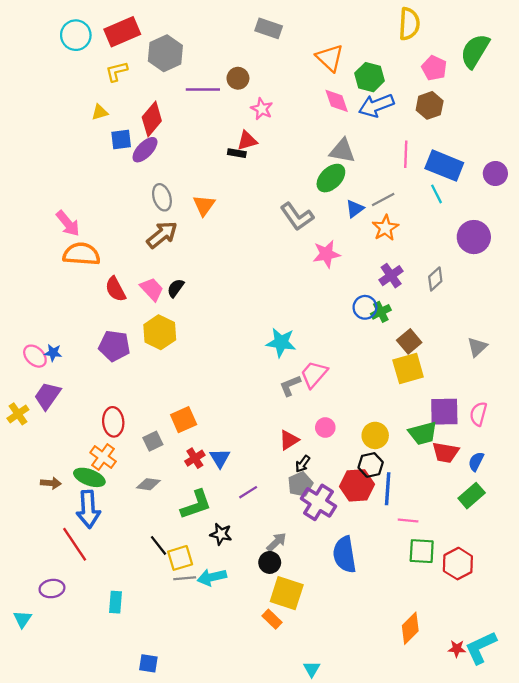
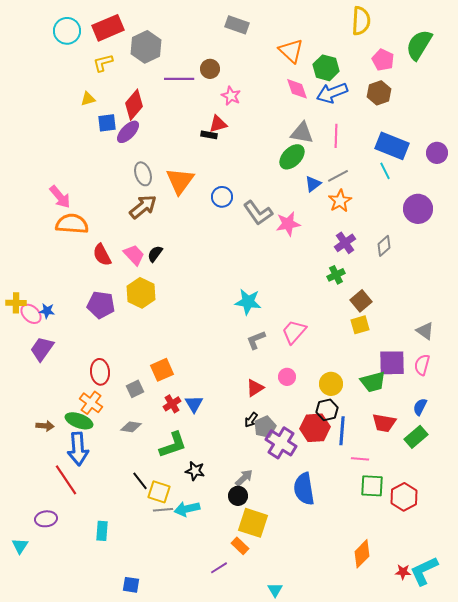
pink line: (406, 154) -> (336, 136), moved
orange triangle: (204, 205) -> (180, 181), size x1.4
gray L-shape: (297, 217) -> (258, 213), moved
blue circle: (365, 307) -> (222, 197), moved
gray triangle: (477, 347) -> (425, 331), moved, turned -42
yellow square: (408, 369) -> (360, 325), size x0.7
pink trapezoid: (314, 374) -> (294, 332), moved
yellow cross: (18, 414) -> (16, 303), moved, turned 36
red trapezoid: (445, 452) -> (384, 423), moved
black arrow: (303, 464) -> (251, 420), moved
purple line: (248, 492) -> (219, 568), moved
yellow square: (180, 558) -> (159, 492), turned 35

